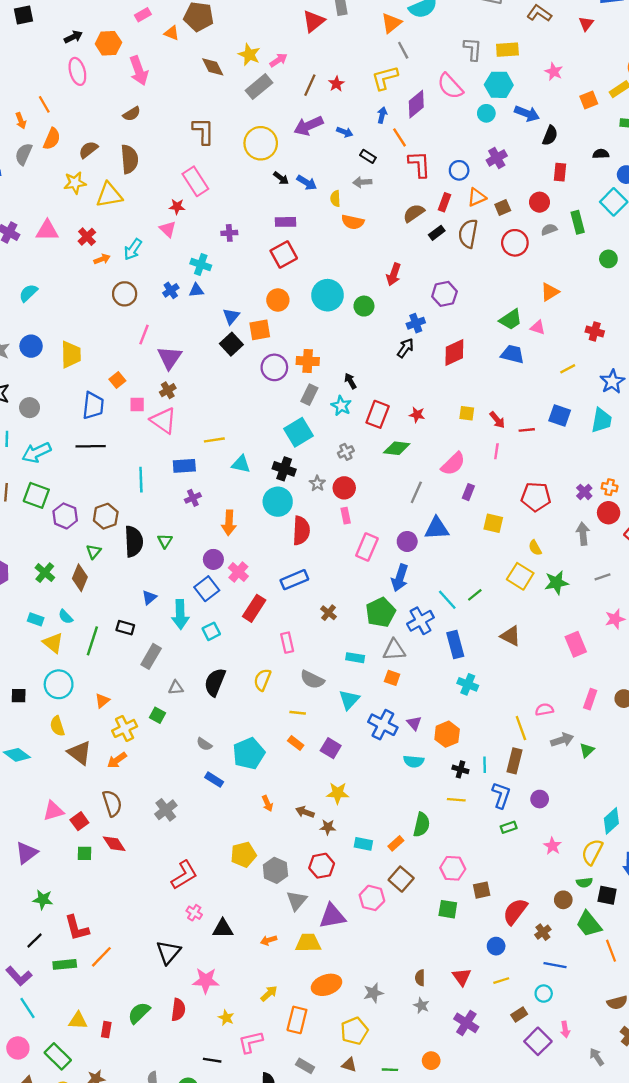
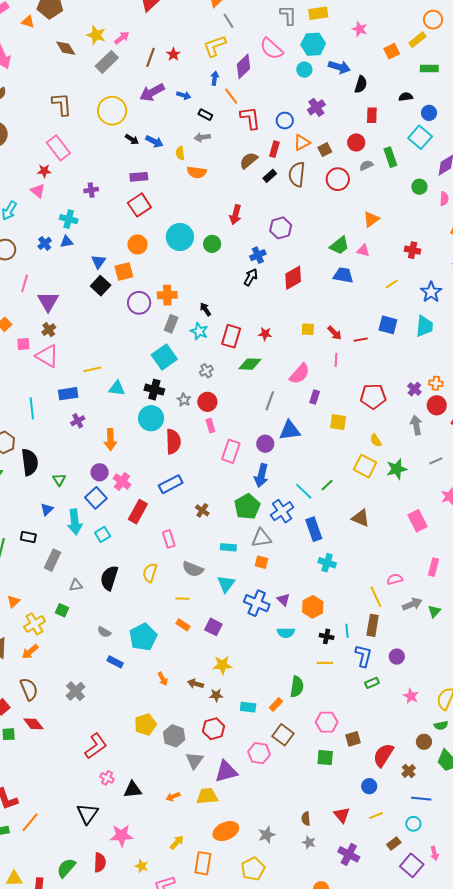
green triangle: (165, 541) -> (59, 480), moved

